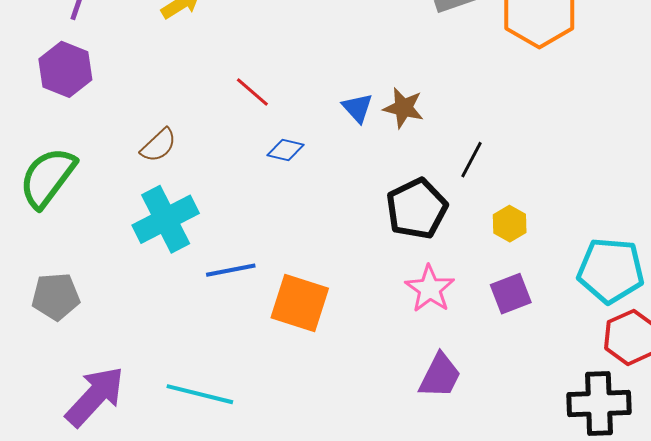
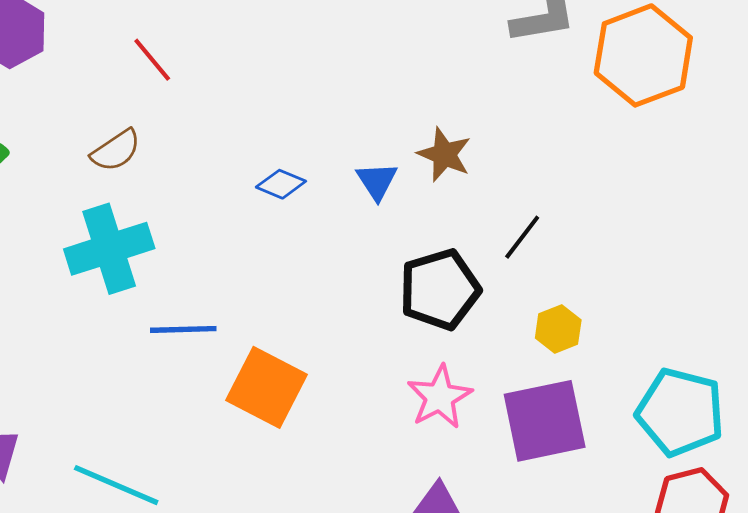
red line: (252, 92) -> (152, 60), moved
blue triangle: (357, 108) -> (377, 181), moved
purple square: (511, 294) -> (545, 421), size x1.6

